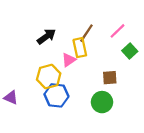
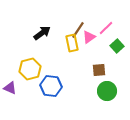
pink triangle: (69, 60) -> (89, 37), moved
yellow hexagon: (49, 77) -> (30, 69), moved
green circle: (102, 102) -> (107, 91), moved

